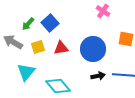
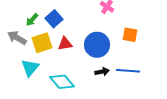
yellow square: (38, 47) -> (42, 43), size x1.5

